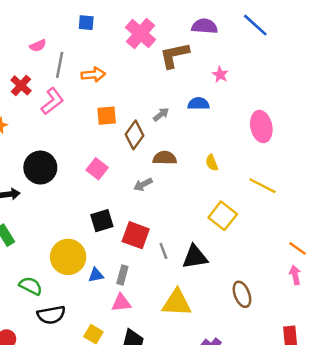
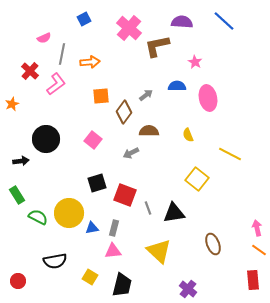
blue square: (86, 23) -> (84, 19), turned -32
pink ellipse: (261, 126) -> (208, 98), moved
orange line: (298, 248) -> (259, 250), moved
green semicircle: (31, 286) -> (38, 217), moved
yellow triangle: (177, 303) -> (159, 251), turned 40

